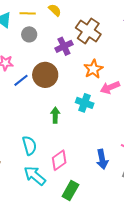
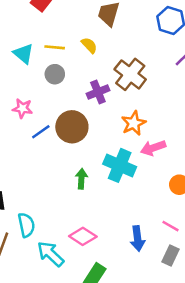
cyan cross: (85, 103) -> (120, 165), size x1.4
cyan semicircle: (29, 145) -> (26, 225), moved
pink diamond: (59, 160) -> (83, 236), turned 65

